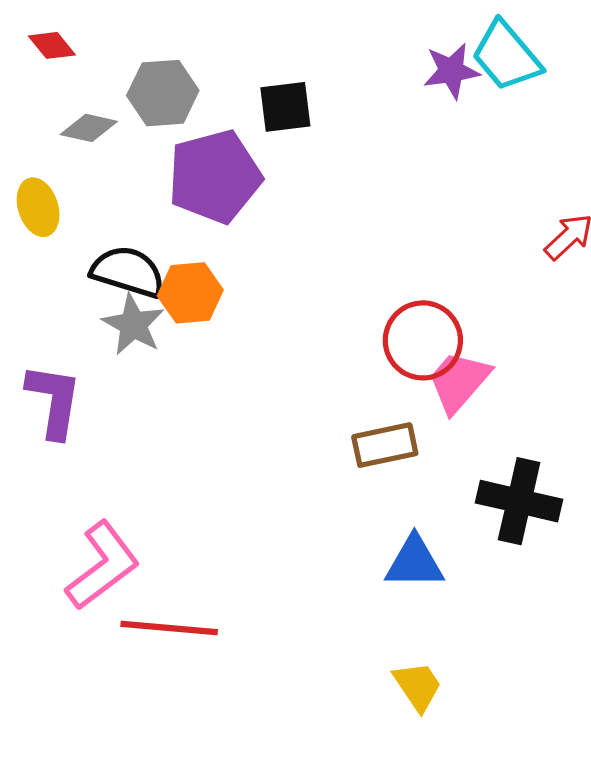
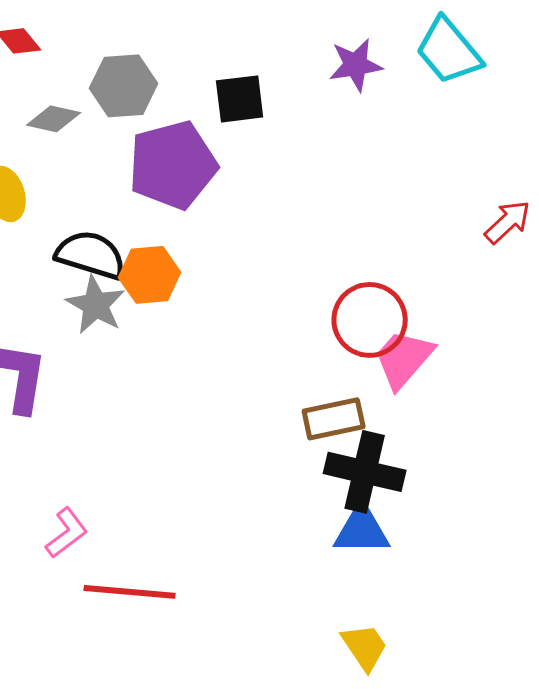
purple star: (451, 71) -> (356, 65), moved
black cross: (519, 501) -> (365, 472), moved
pink L-shape: (103, 566) -> (67, 533), size x0.6

